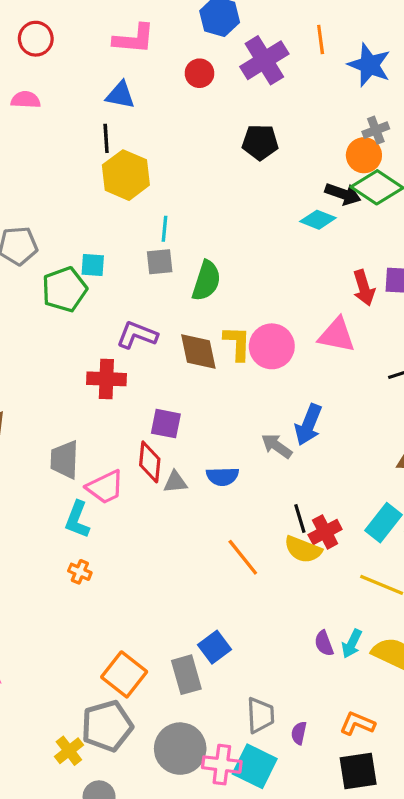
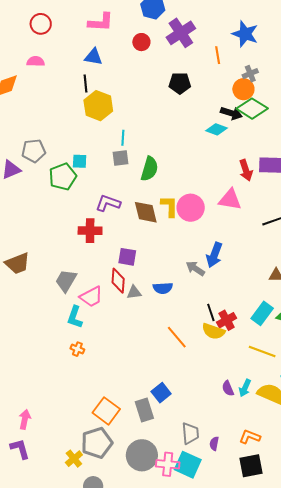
orange line: (321, 39) -> (218, 55), moved
gray trapezoid: (65, 460) -> (66, 281), turned 30

